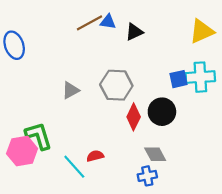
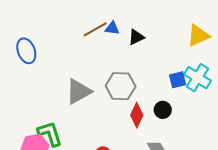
cyan cross: (200, 77) -> (198, 78), turned 36
gray triangle: (71, 90) -> (79, 91), size x1.6
black circle: (162, 112) -> (163, 110), size x0.7

